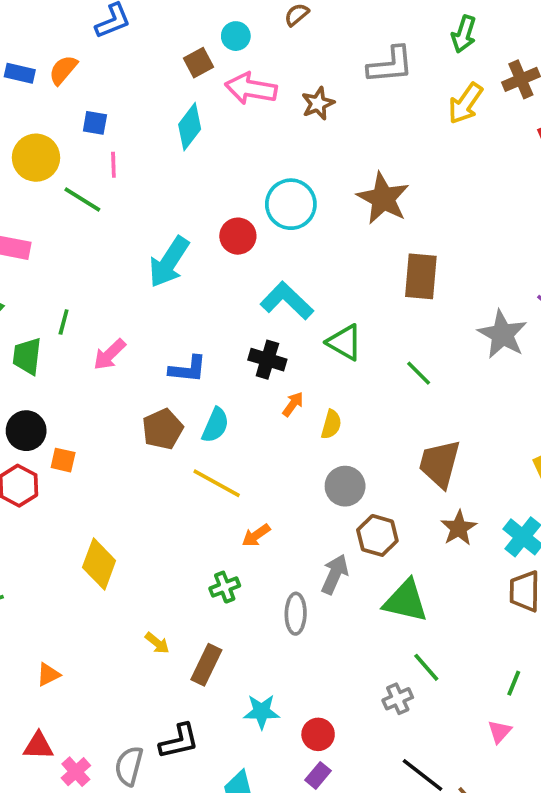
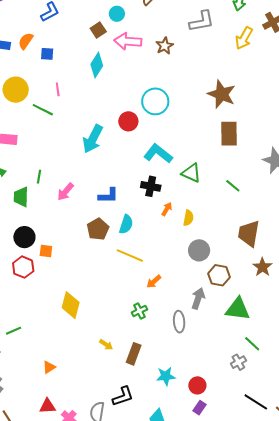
blue square: (95, 123) -> (47, 54), moved
brown star: (383, 198) -> (222, 94), moved

